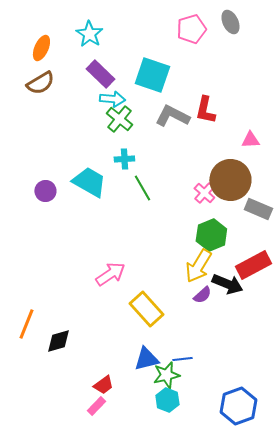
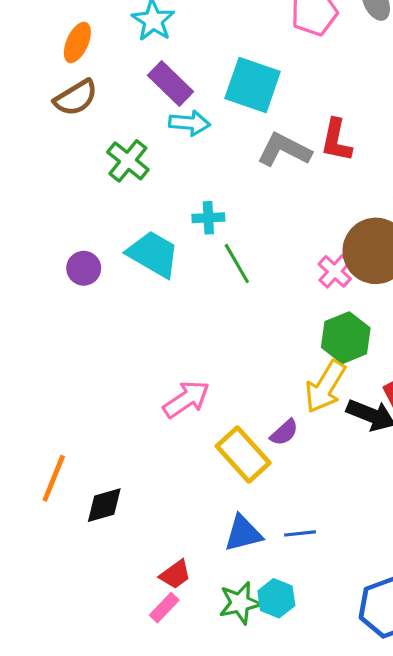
green cross: (119, 119) -> (128, 161), moved
purple semicircle: (202, 295) -> (284, 432), moved
green star: (166, 375) -> (240, 603), moved

